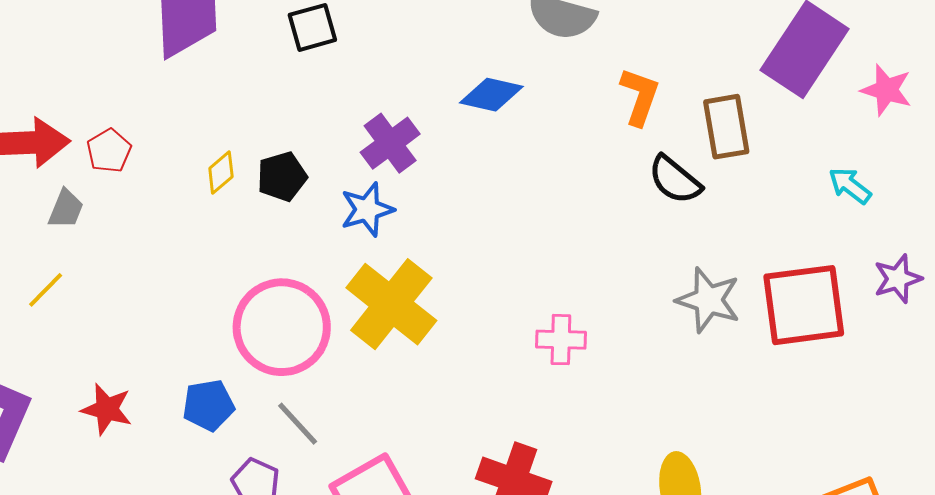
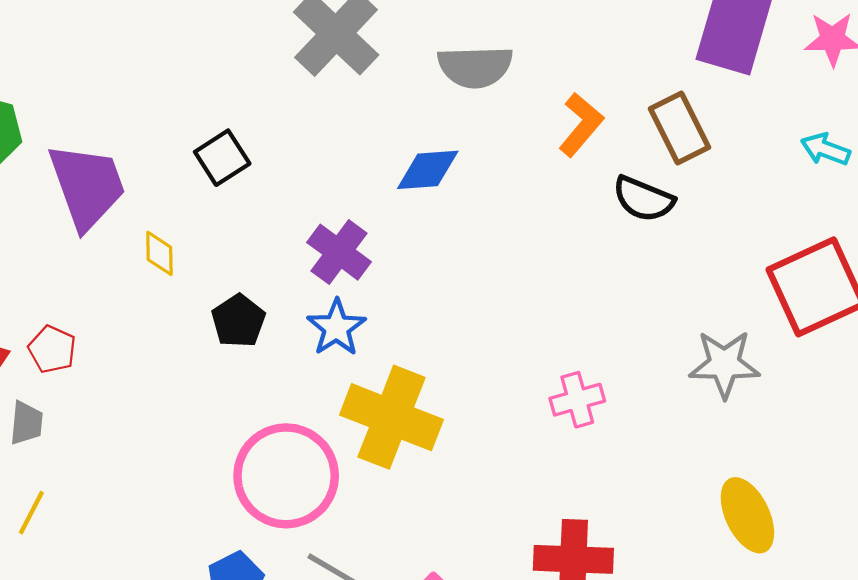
orange L-shape: (640, 97) -> (581, 125), turned 38
yellow diamond: (221, 173) -> (159, 253), moved, turned -33
gray star: (708, 300) -> (724, 364), moved

